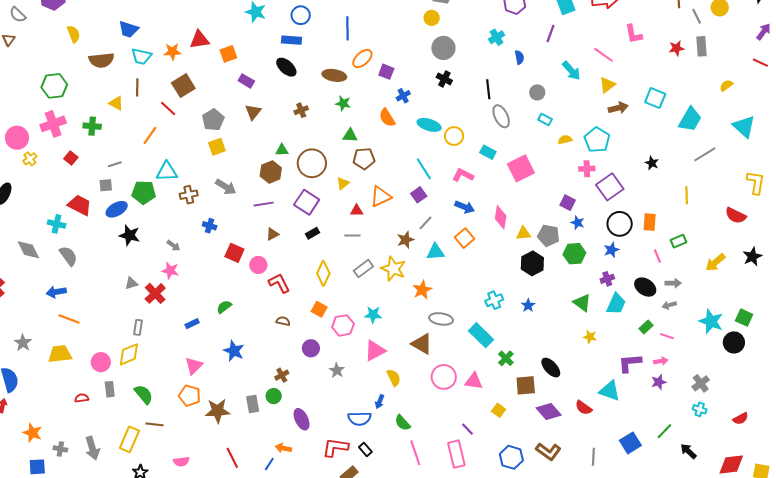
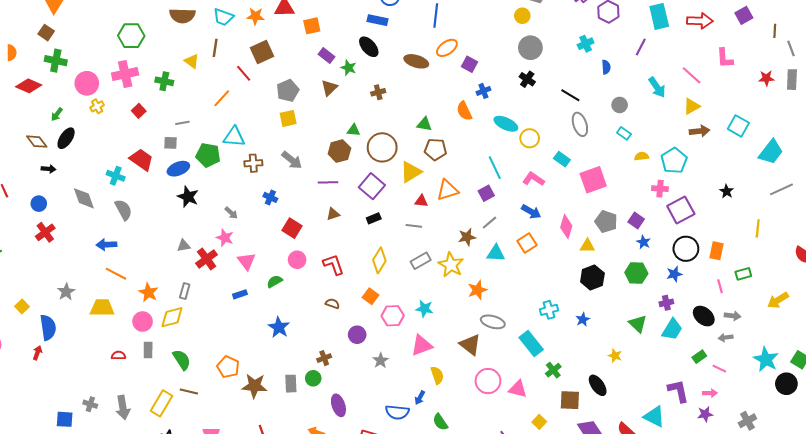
black line: (488, 89) -> (570, 95), turned -60
green star: (343, 103) -> (348, 68), moved
yellow triangle: (343, 183) -> (411, 172), size x1.6
gray pentagon: (548, 236) -> (606, 222), moved
pink circle: (258, 265) -> (297, 260), moved
yellow star: (590, 337) -> (615, 356), moved
purple L-shape: (630, 363) -> (678, 391), turned 75
pink triangle: (194, 366) -> (246, 261), moved, turned -30
orange star: (32, 433) -> (148, 292), moved

